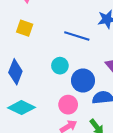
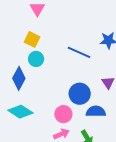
cyan circle: (60, 66) -> (36, 59), moved

